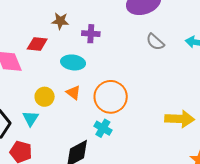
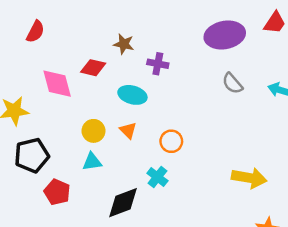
orange circle: (111, 97) -> (171, 141), size x0.6
cyan triangle: (30, 118) -> (92, 162), moved, turned 42

